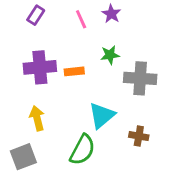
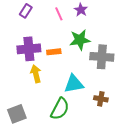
green star: (110, 55) -> (80, 40), size x1.5
cyan triangle: (102, 115) -> (74, 84), turned 30
yellow arrow: (37, 118) -> (36, 74), moved

